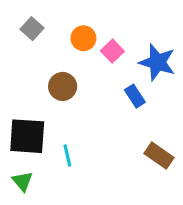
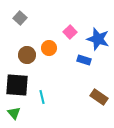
orange circle: (83, 38) -> (49, 48), moved
brown circle: (63, 86) -> (27, 55), moved
blue rectangle: (135, 96) -> (84, 60), turned -40

